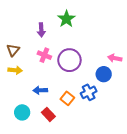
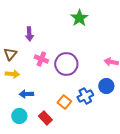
green star: (66, 19) -> (79, 18), moved
purple arrow: (41, 30) -> (29, 34), moved
blue circle: (104, 74) -> (106, 86), moved
blue arrow: (40, 90) -> (26, 94), moved

